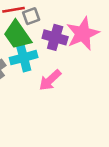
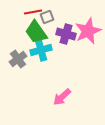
pink arrow: (50, 80) -> (62, 97), moved

